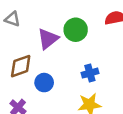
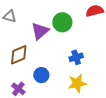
blue circle: (44, 83) -> (41, 75), moved

